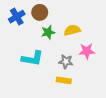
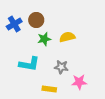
pink star: (87, 51) -> (79, 82), moved
yellow rectangle: (64, 80) -> (49, 89), moved

